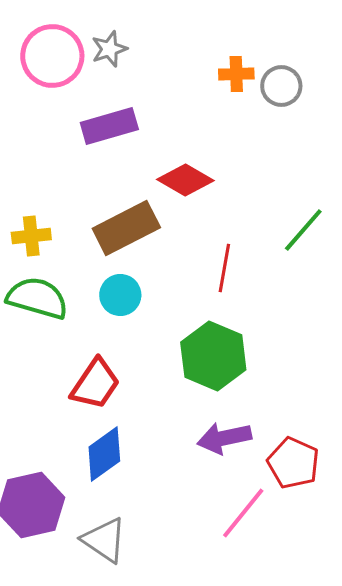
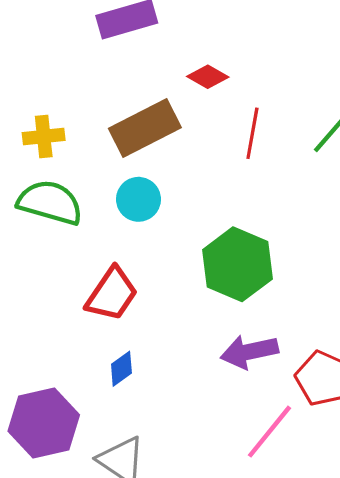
red diamond: (185, 180) -> (208, 77), size x0.7
red line: (224, 268) -> (252, 133), moved
blue diamond: (104, 454) -> (121, 369), size x0.6

